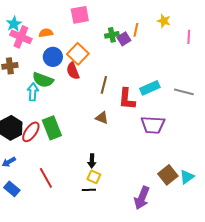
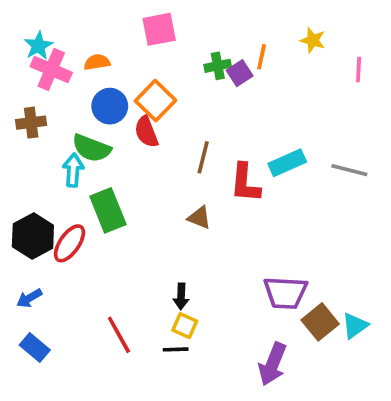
purple trapezoid: (153, 125) -> (285, 293), moved
green rectangle: (52, 128) -> (108, 210), moved
red line: (46, 178) -> (119, 335), moved

